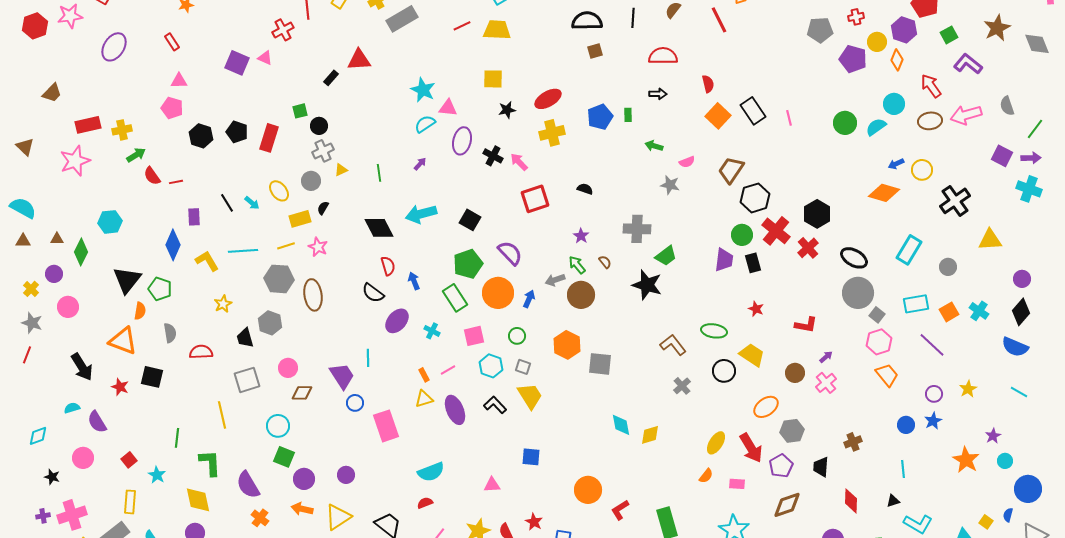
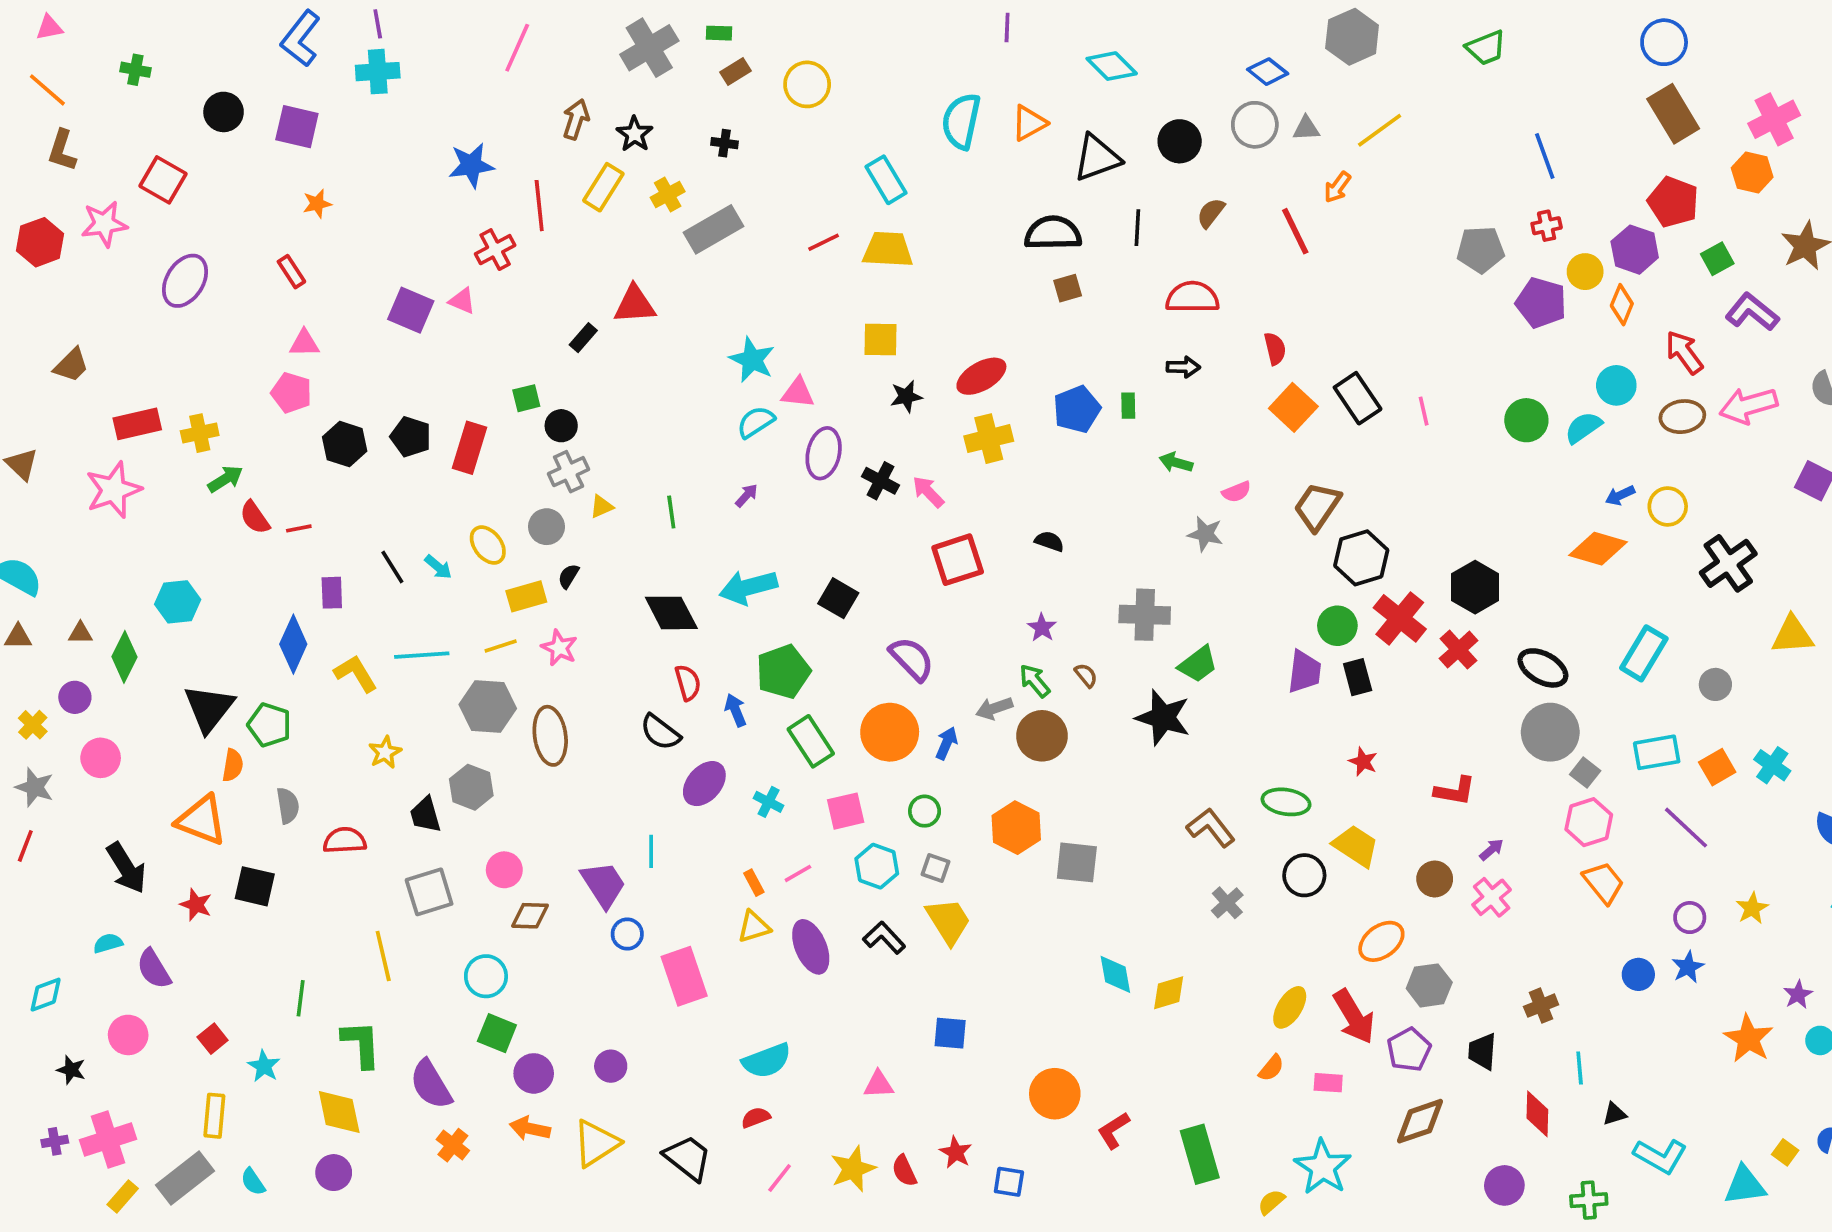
green pentagon: (468, 264) -> (783, 672), moved
cyan line: (903, 469) -> (1580, 1068), moved

